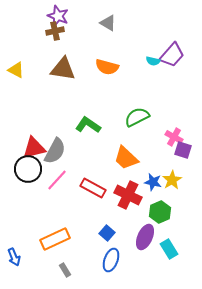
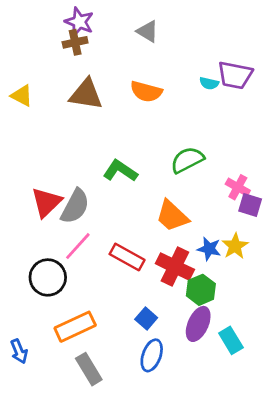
purple trapezoid: (172, 55) -> (235, 75), turned 60
red triangle: (34, 148) -> (46, 202), turned -30
black circle: (28, 169) -> (48, 277), moved
green hexagon: (160, 212) -> (201, 290), moved
gray rectangle: (65, 270) -> (89, 369), size x1.6

